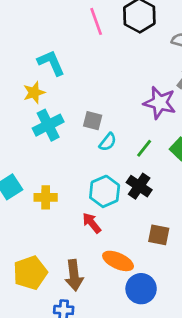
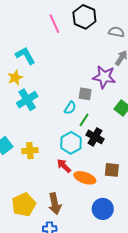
gray square: (93, 121) -> (85, 94), moved
green line: (144, 148) -> (84, 120), moved
orange ellipse: (118, 261) -> (85, 178), moved

